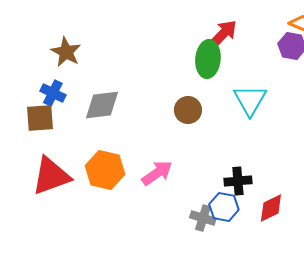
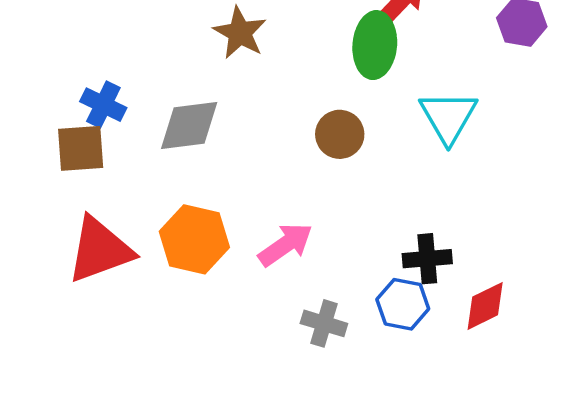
brown star: (66, 52) -> (240, 33), moved
gray cross: (203, 218) -> (324, 323), moved

